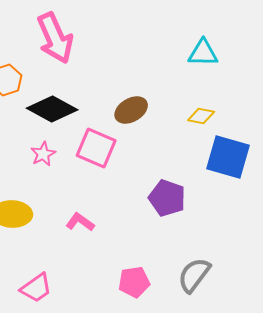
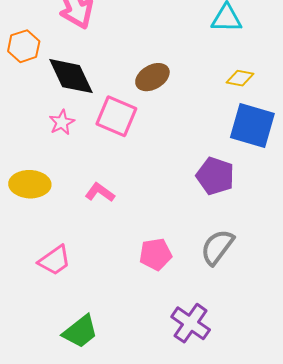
black diamond: (52, 109) -> (71, 76), turned 36
yellow diamond: (201, 116) -> (240, 78), moved
purple pentagon: (167, 198) -> (215, 176), moved

